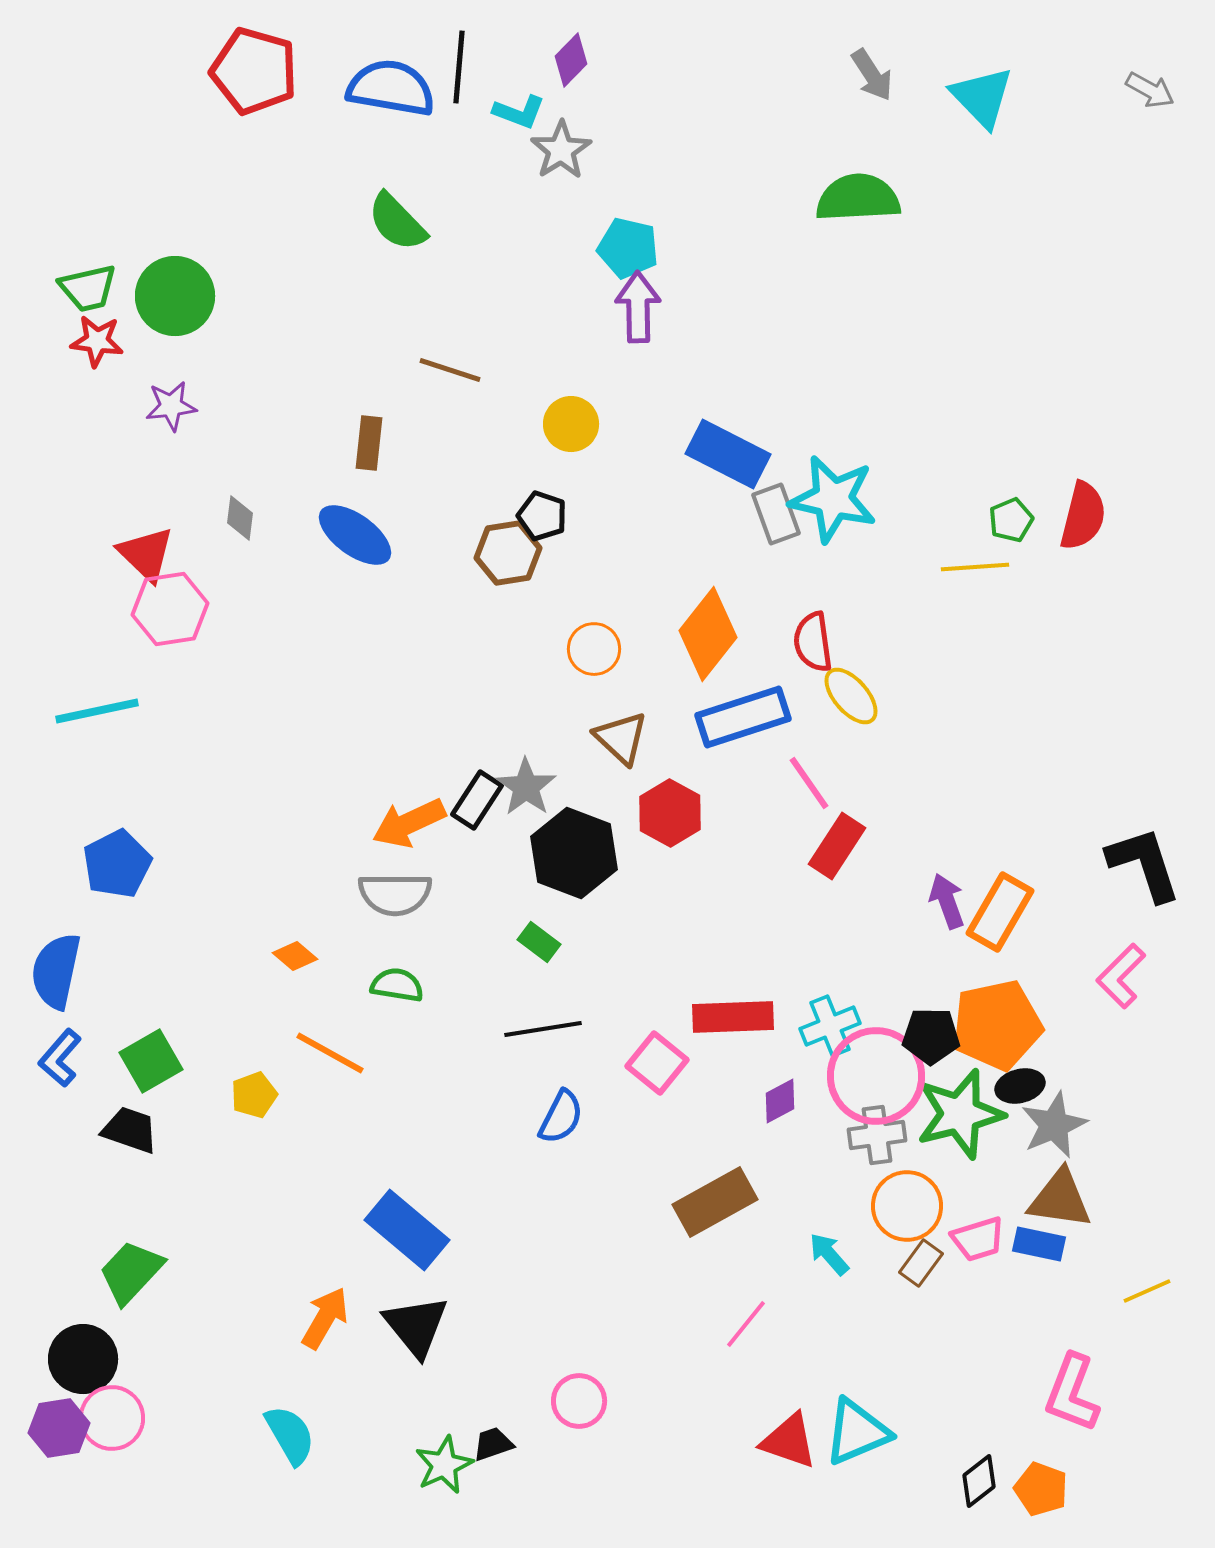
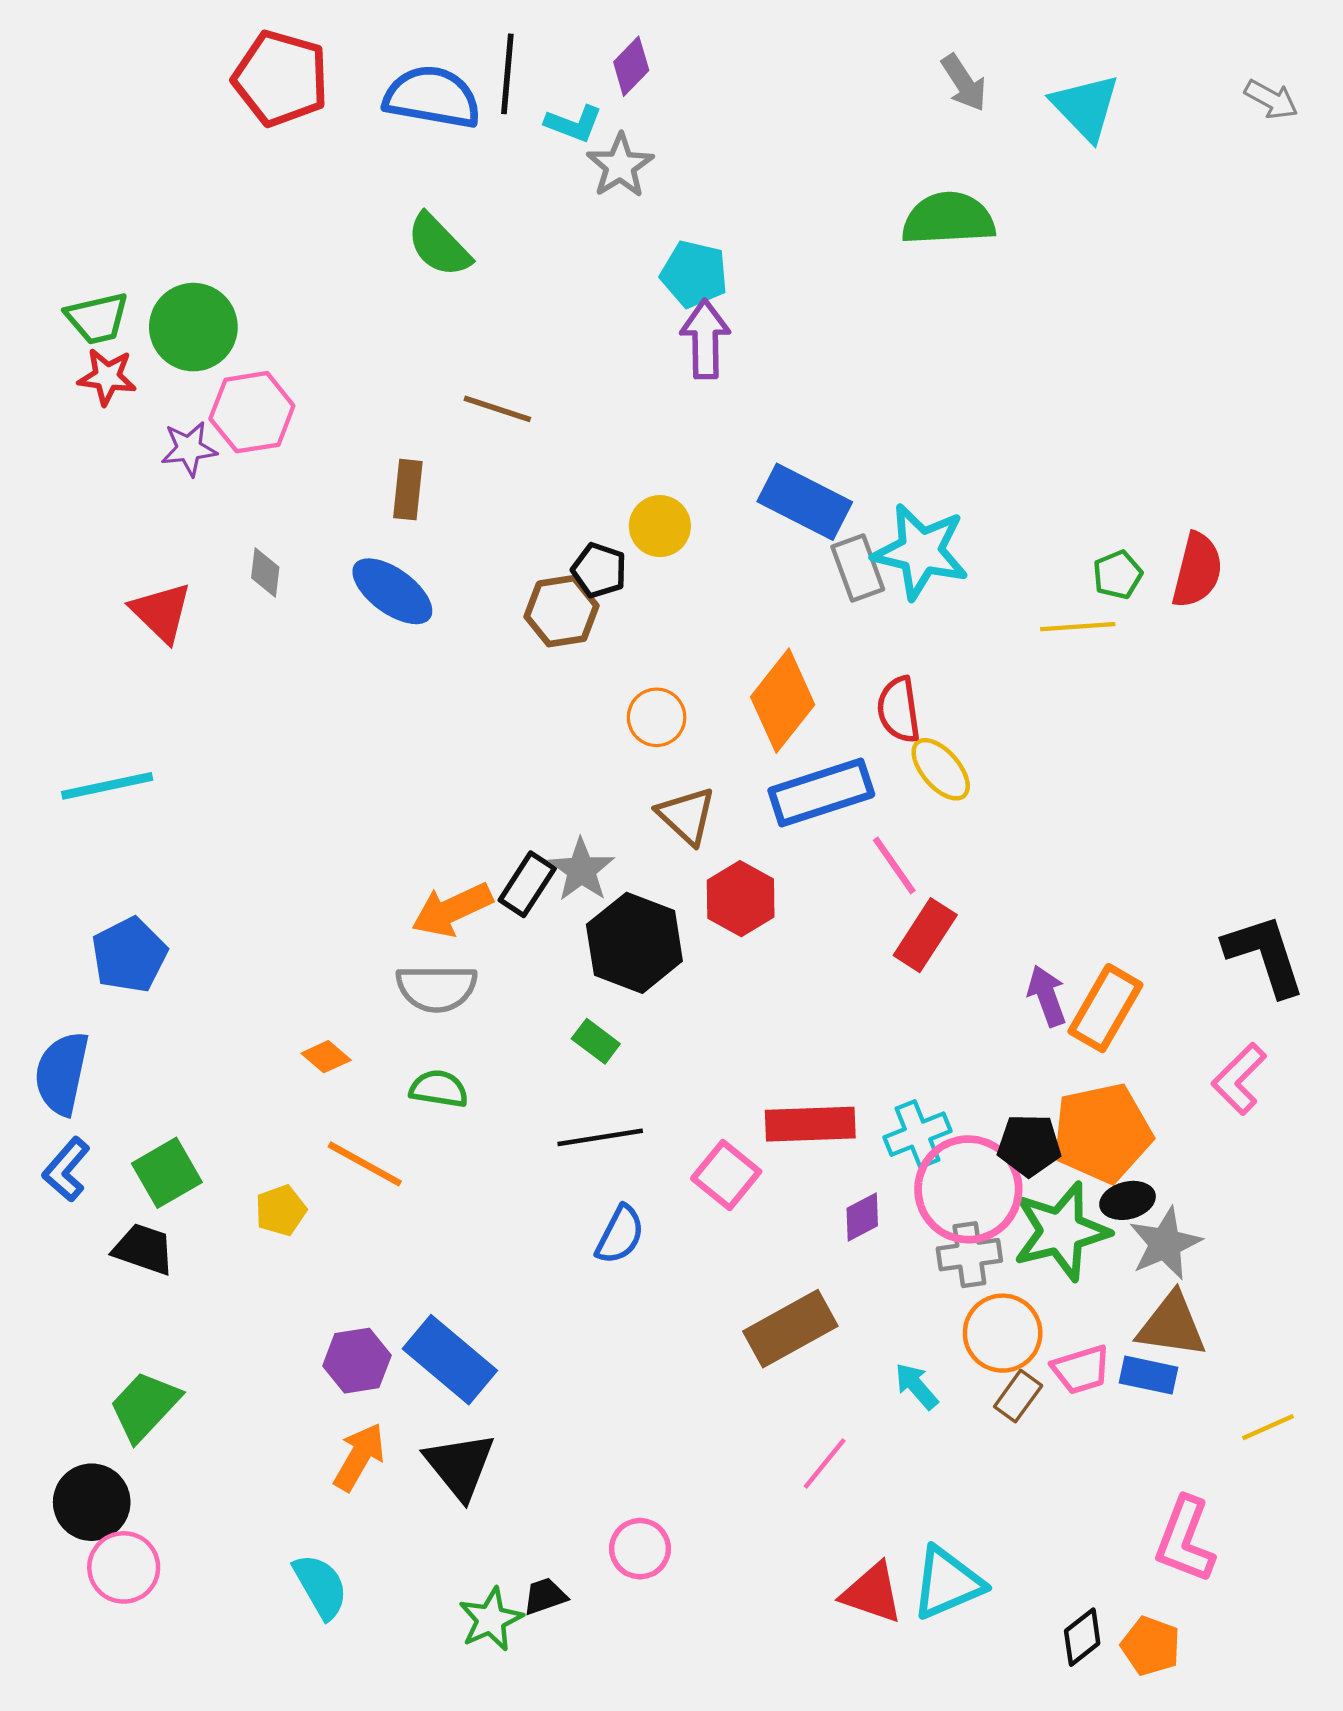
yellow circle: (571, 424) -> (660, 526), moved
pink hexagon: (170, 609) -> (252, 412), moved
purple hexagon: (59, 1428) -> (357, 1361), moved

